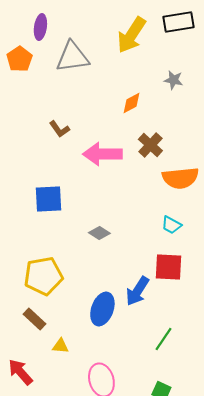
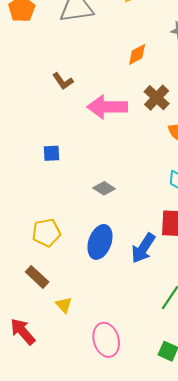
blue square: (48, 199) -> (52, 153), size x0.6
yellow pentagon: (43, 276) -> (46, 233), size x0.7
blue ellipse: (102, 309) -> (100, 242), moved
yellow triangle: (60, 346) -> (64, 305), turned 42

